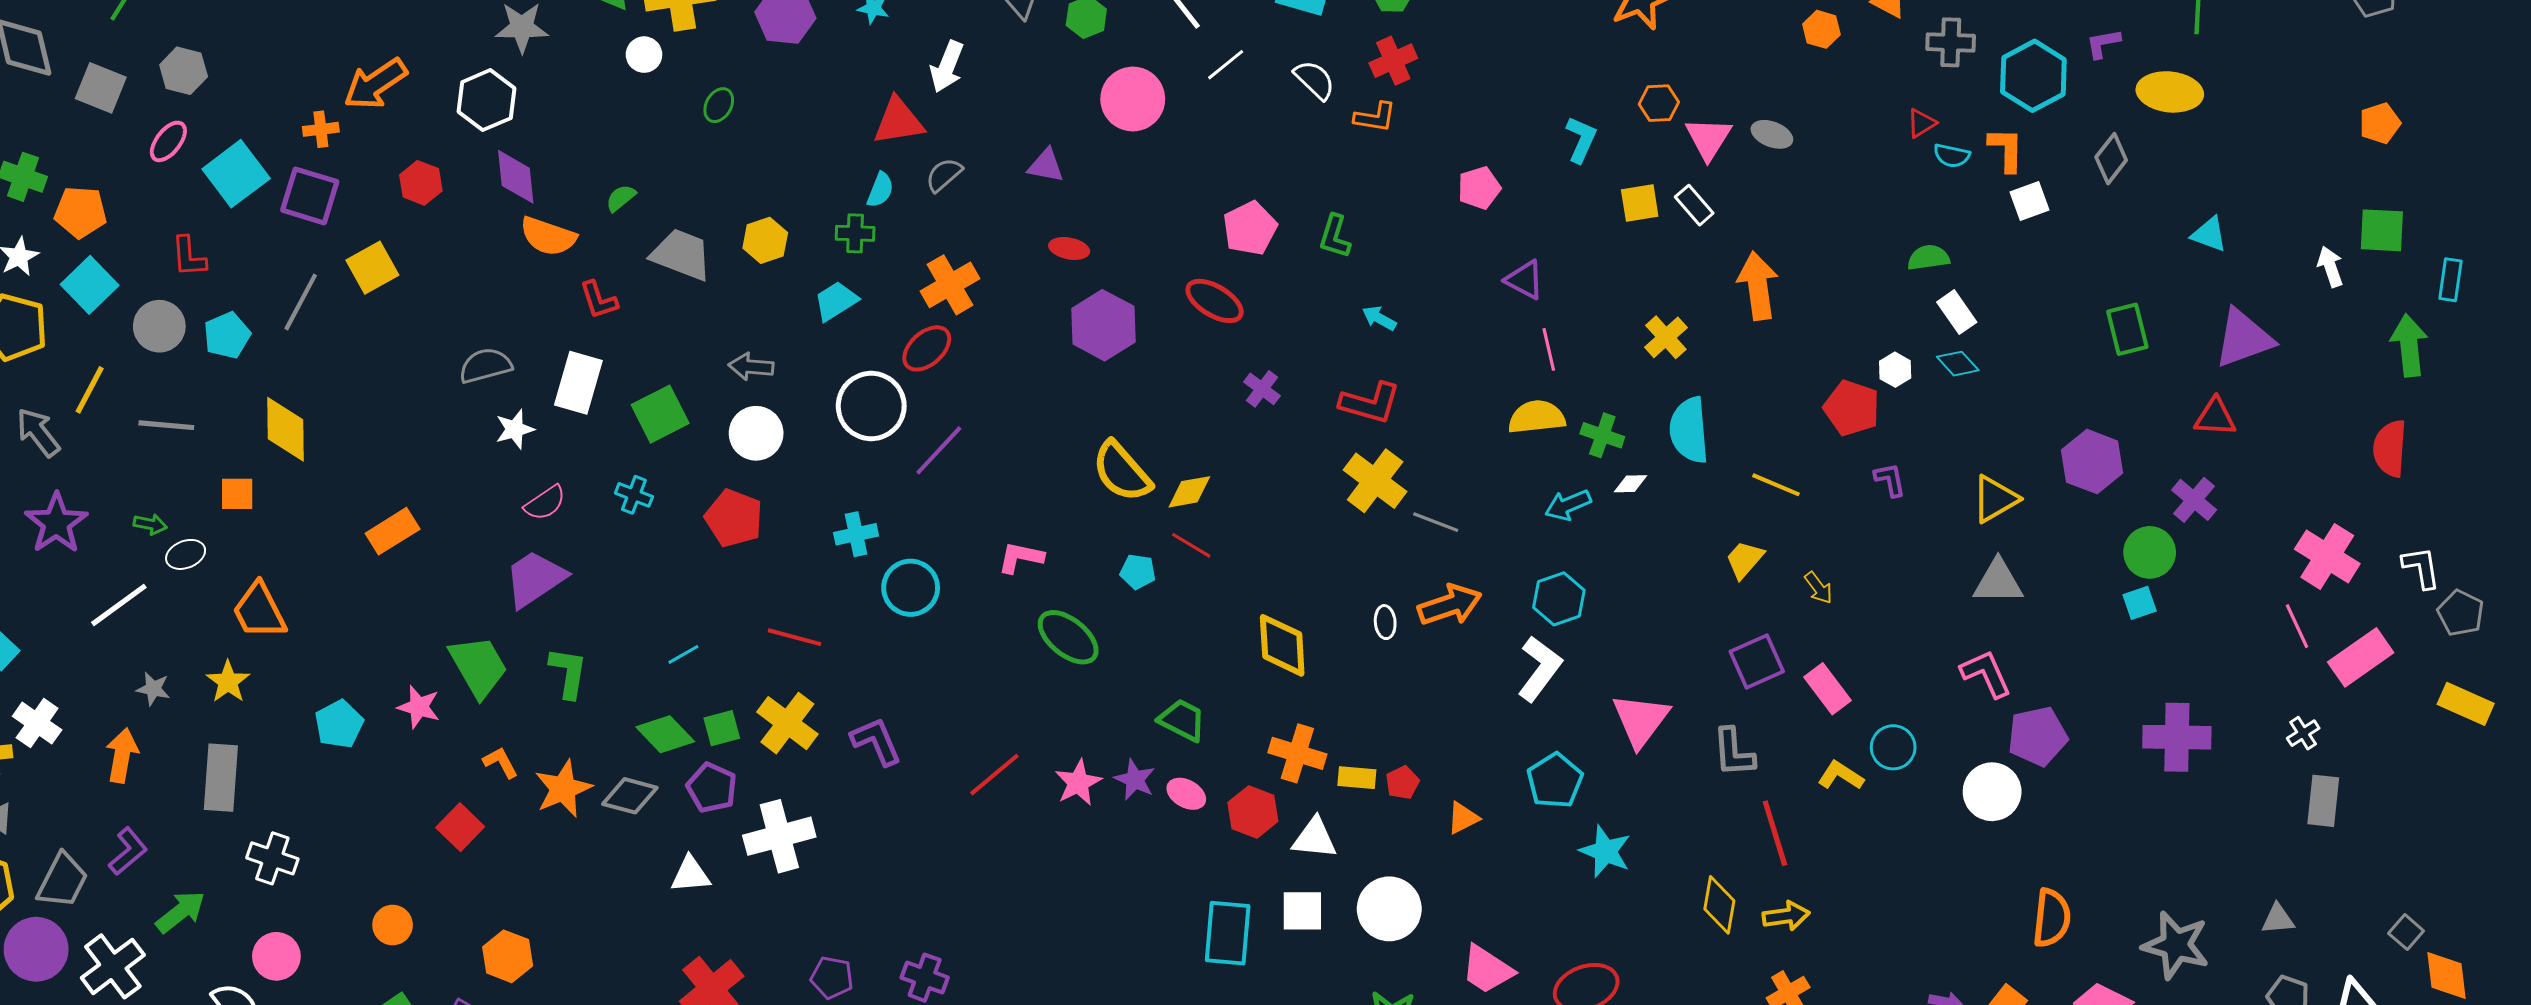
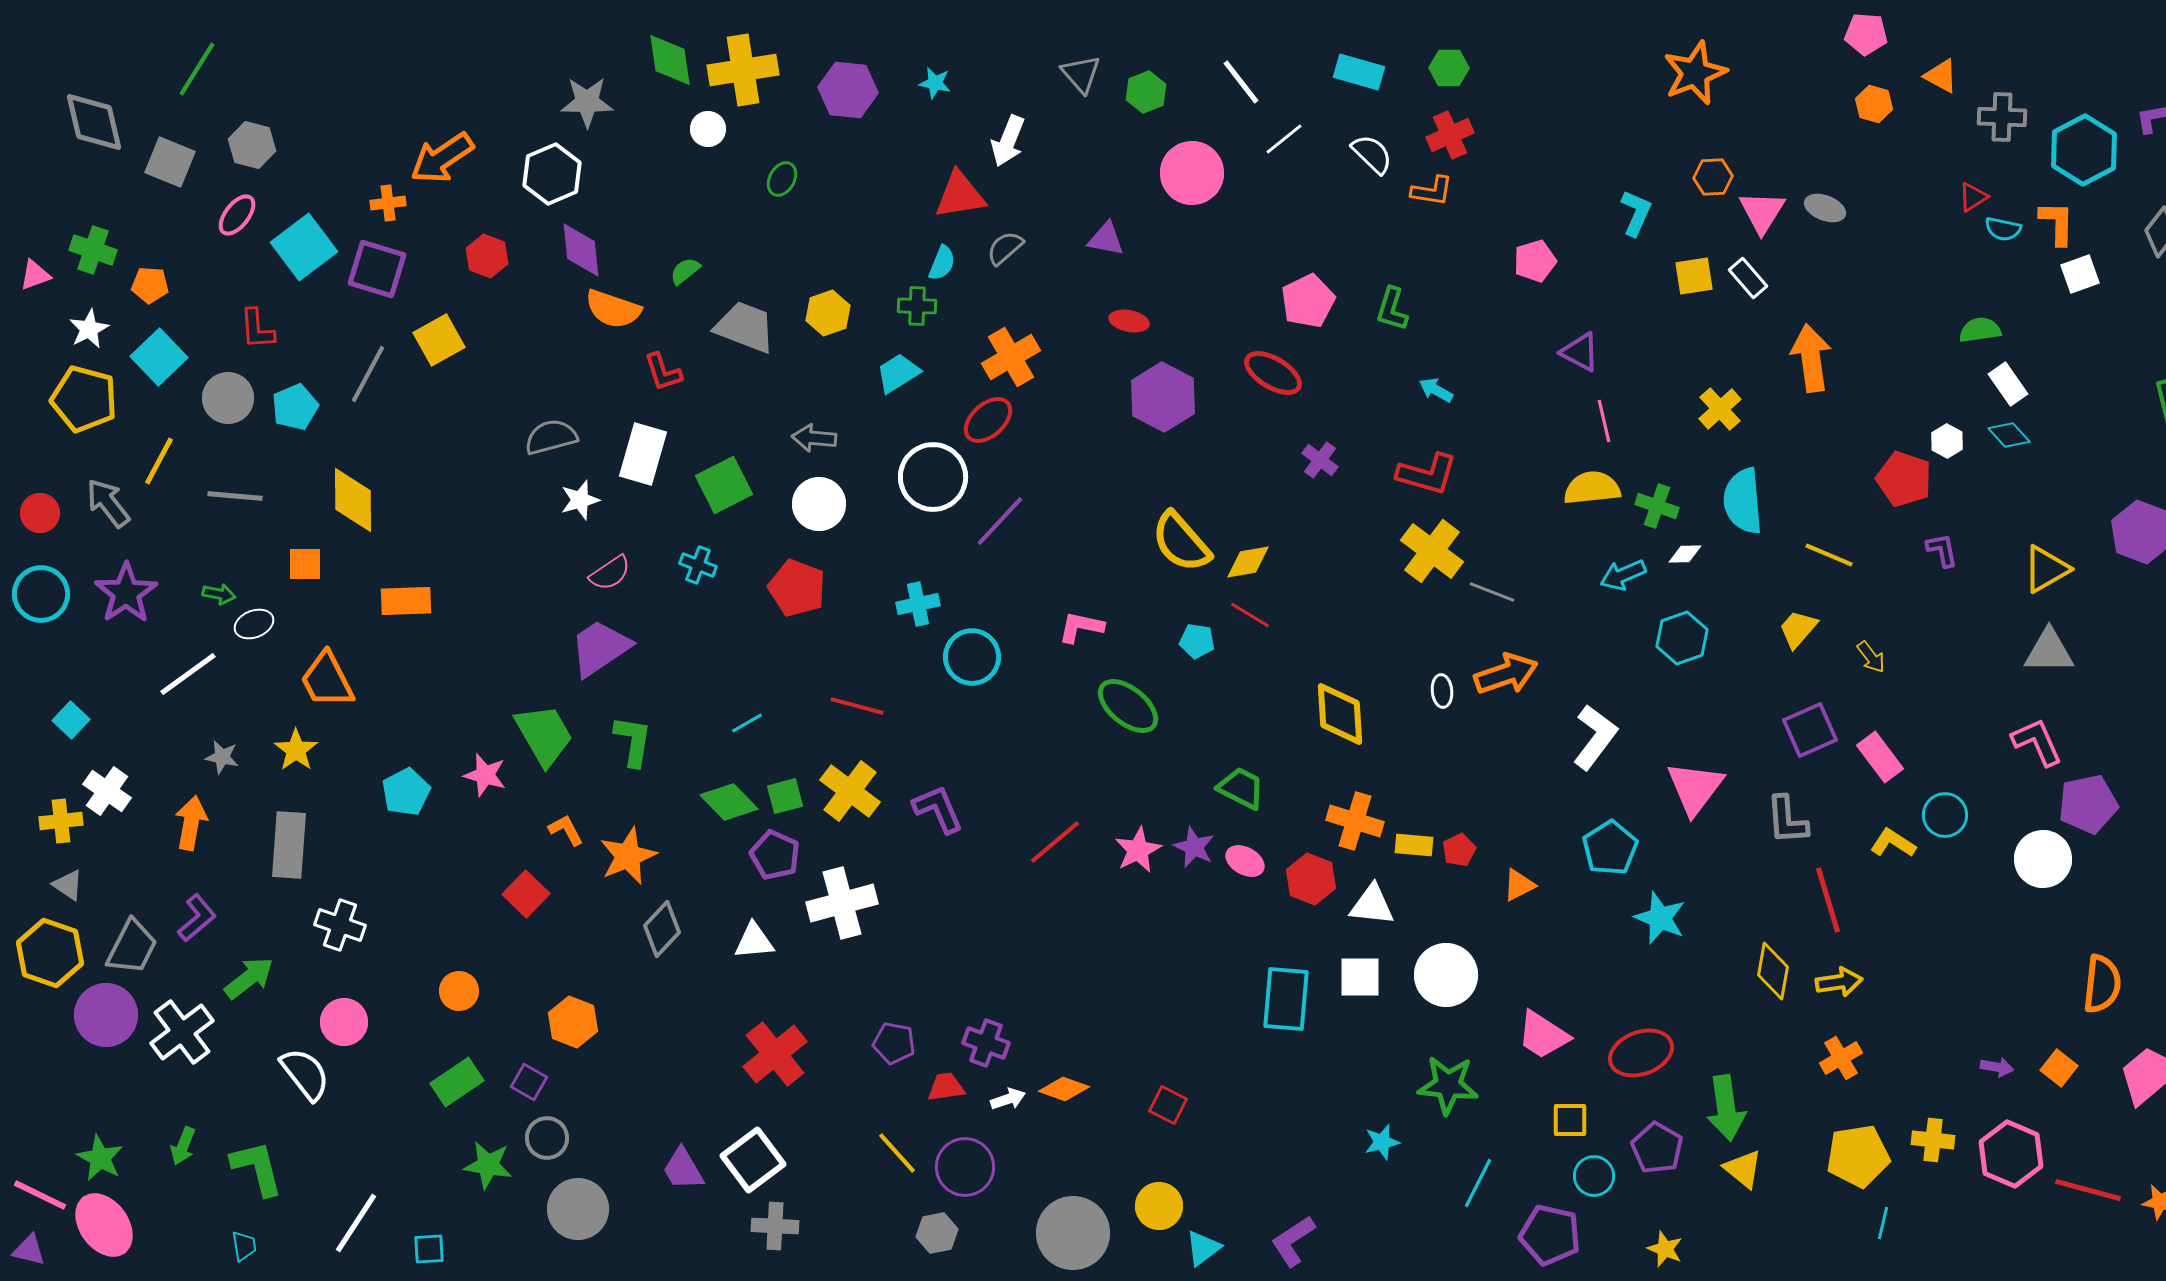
orange pentagon: (81, 212) -> (150, 285), size x0.7
orange rectangle: (393, 531) -> (406, 601), moved, turned 30
cyan hexagon: (1559, 599) -> (1682, 638), moved
gray diamond: (630, 796) -> (662, 929), moved, turned -62

